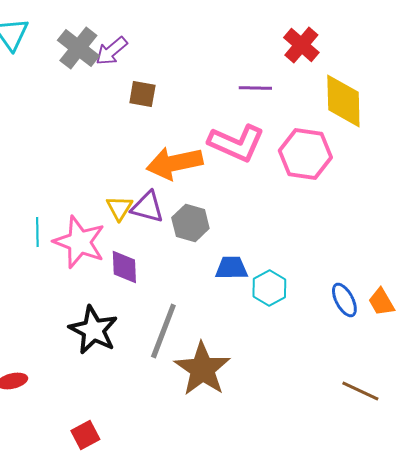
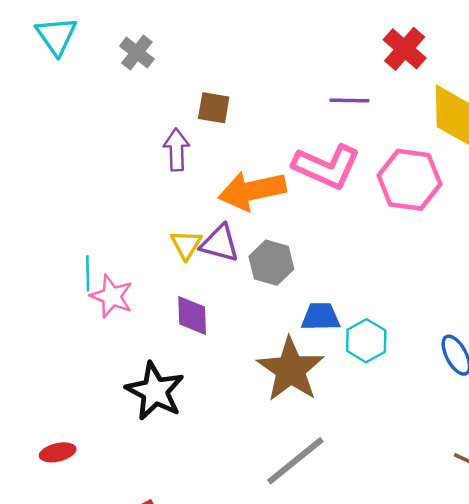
gray cross: (78, 48) -> (137, 53), size x0.7
purple arrow: (111, 51) -> (177, 150), moved, turned 128
pink star: (79, 242) -> (112, 296), moved, size x0.7
gray line: (163, 331) -> (295, 461), moved, turned 30
brown star: (202, 369) -> (291, 370), moved

